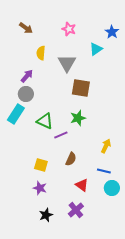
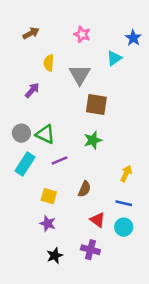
brown arrow: (26, 28) -> (31, 33), turned -64
gray circle: (26, 94) -> (21, 133), moved
cyan rectangle: (16, 114) -> (25, 164), moved
green triangle: (45, 121) -> (45, 134), moved
purple line: (61, 135) -> (59, 160), moved
cyan circle: (112, 188) -> (124, 227), moved
purple cross: (76, 210) -> (90, 250), turned -35

